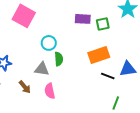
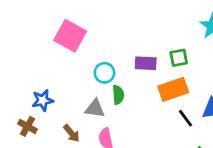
purple rectangle: (83, 19) -> (146, 63), moved
green square: (103, 24) -> (179, 58), moved
black line: (108, 76) -> (186, 118), turned 32

